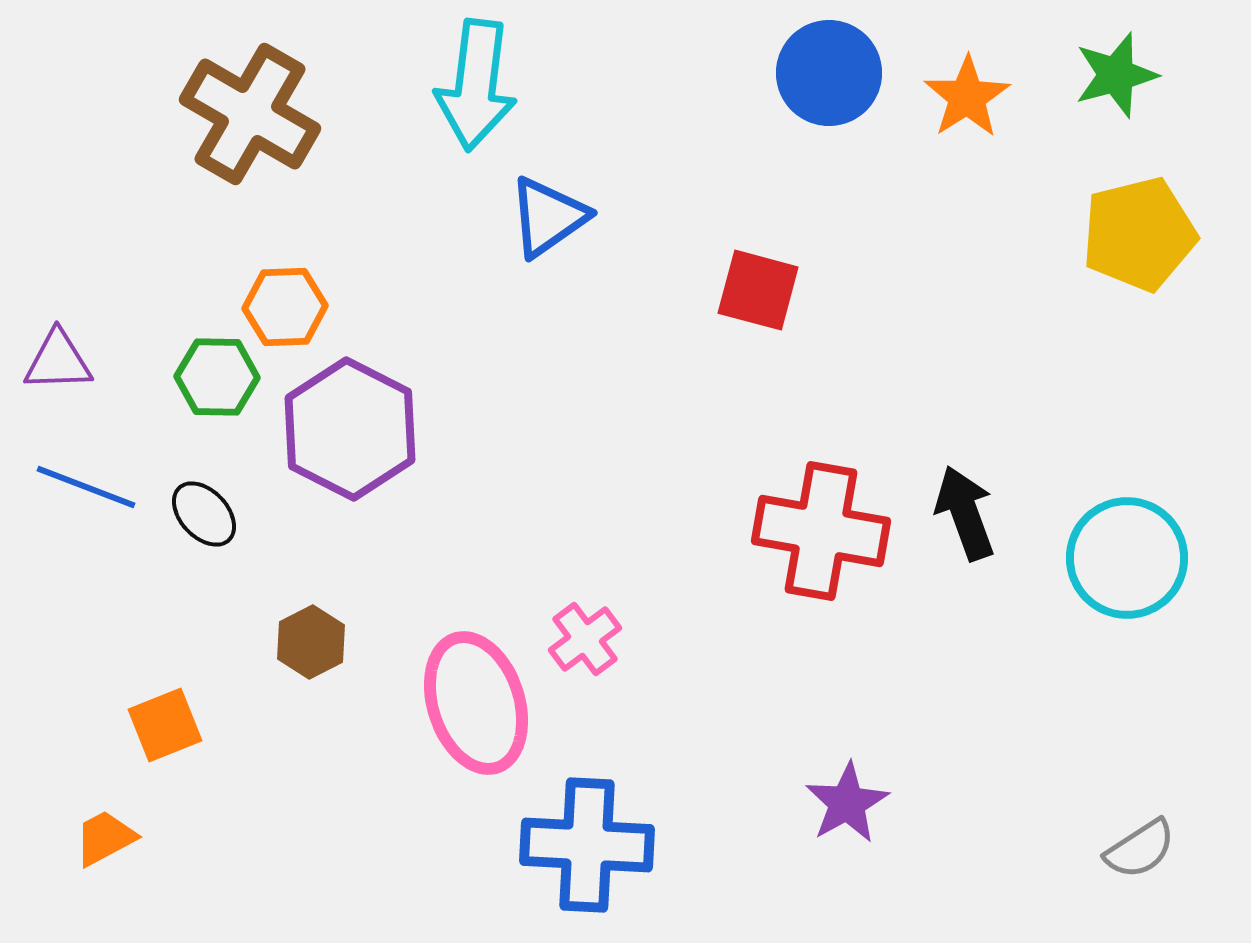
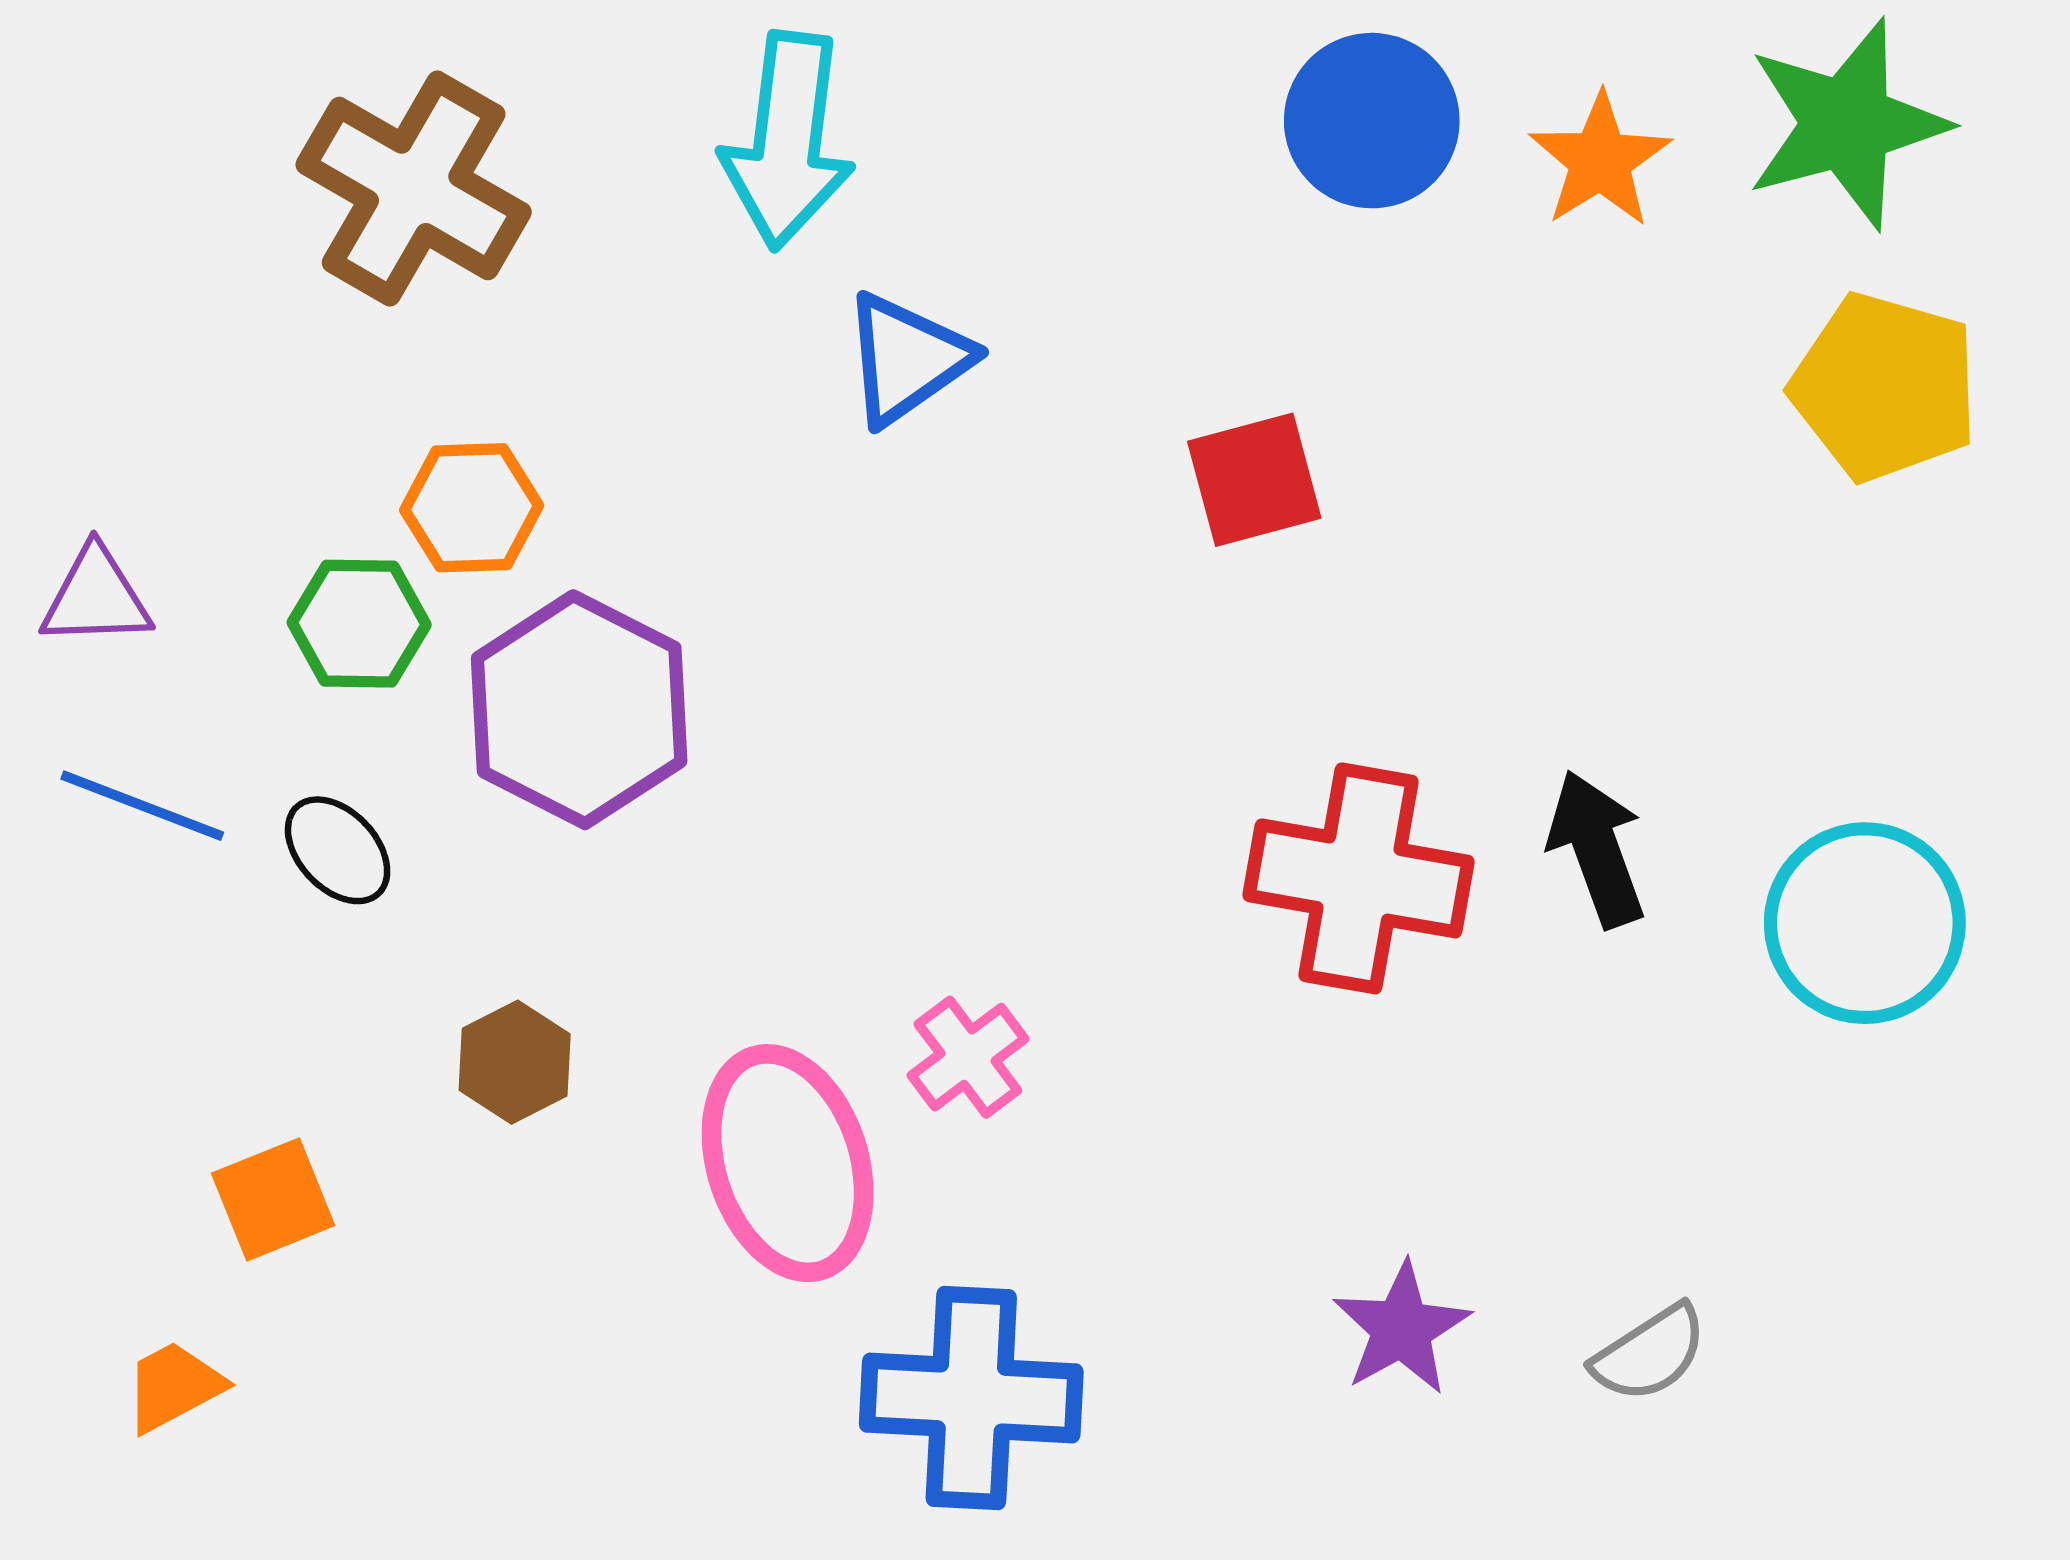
green star: (1116, 75) -> (1847, 124), size x1.5
yellow pentagon: (1139, 234) -> (1885, 387), turned 30
red square: (758, 290) -> (1254, 480), turned -30
gray semicircle: (1140, 849) -> (1650, 1353), moved

